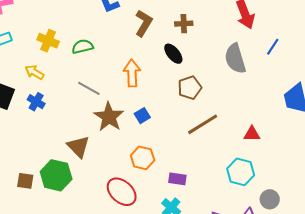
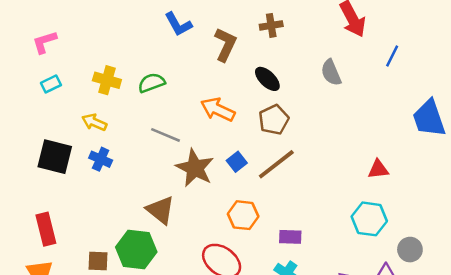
brown cross: (184, 24) -> (271, 25), moved
gray semicircle: (235, 59) -> (331, 73), moved, size x0.7
orange arrow: (132, 73) -> (218, 109), turned -56
brown pentagon: (190, 88) -> (274, 120), moved
brown line: (203, 124) -> (276, 164), moved

